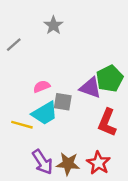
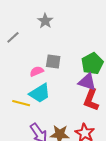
purple triangle: (90, 88) -> (87, 82), moved
gray square: (63, 102) -> (53, 61), moved

